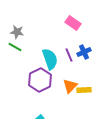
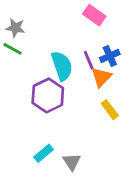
orange triangle: (70, 86) -> (101, 77), moved
yellow rectangle: (84, 90) -> (110, 110), turned 56

